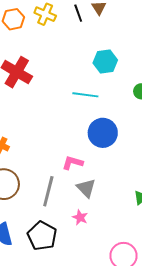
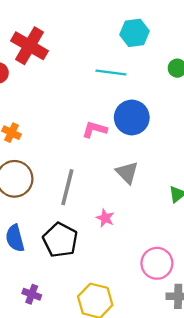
pink L-shape: (73, 163) -> (95, 129), moved
gray triangle: (86, 188) -> (127, 173), moved

